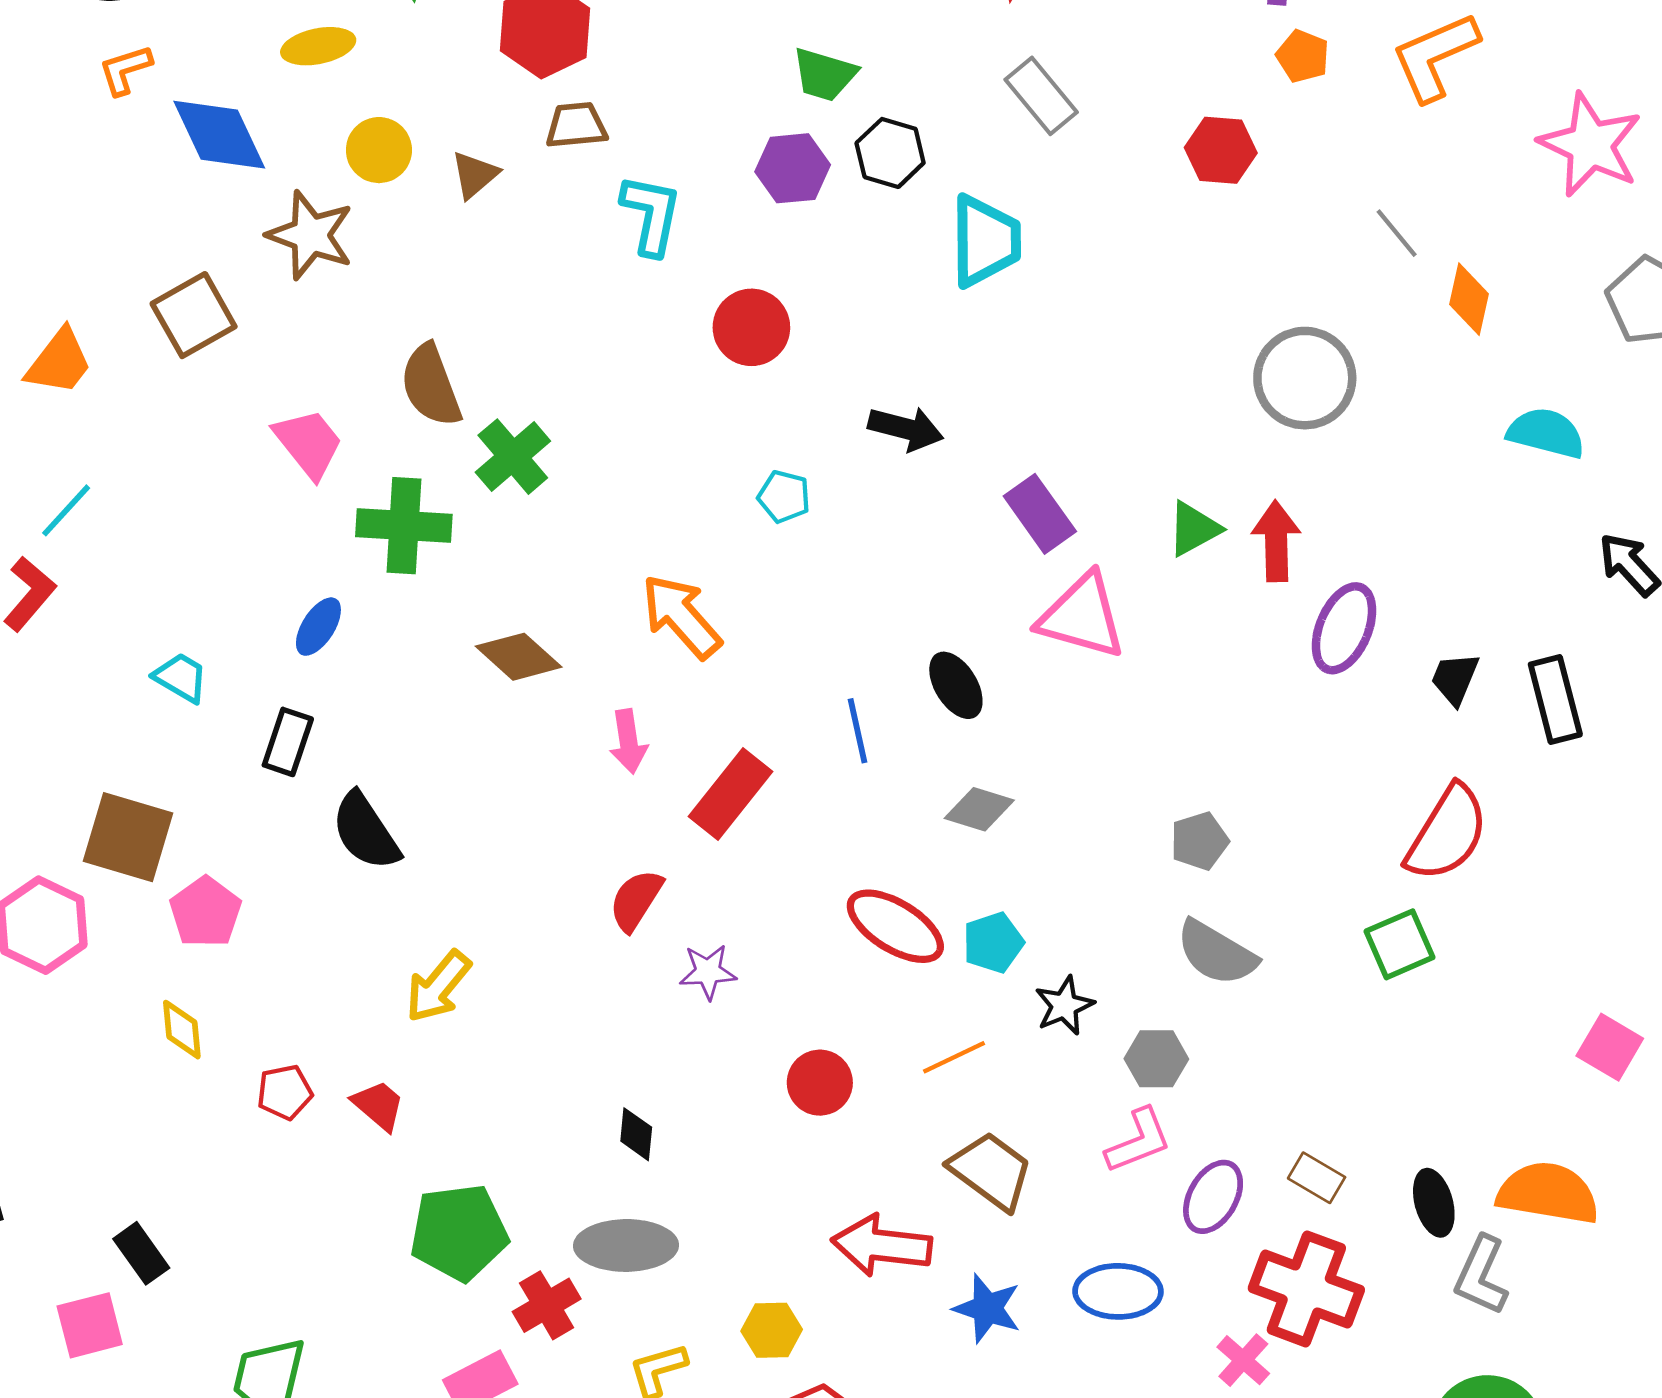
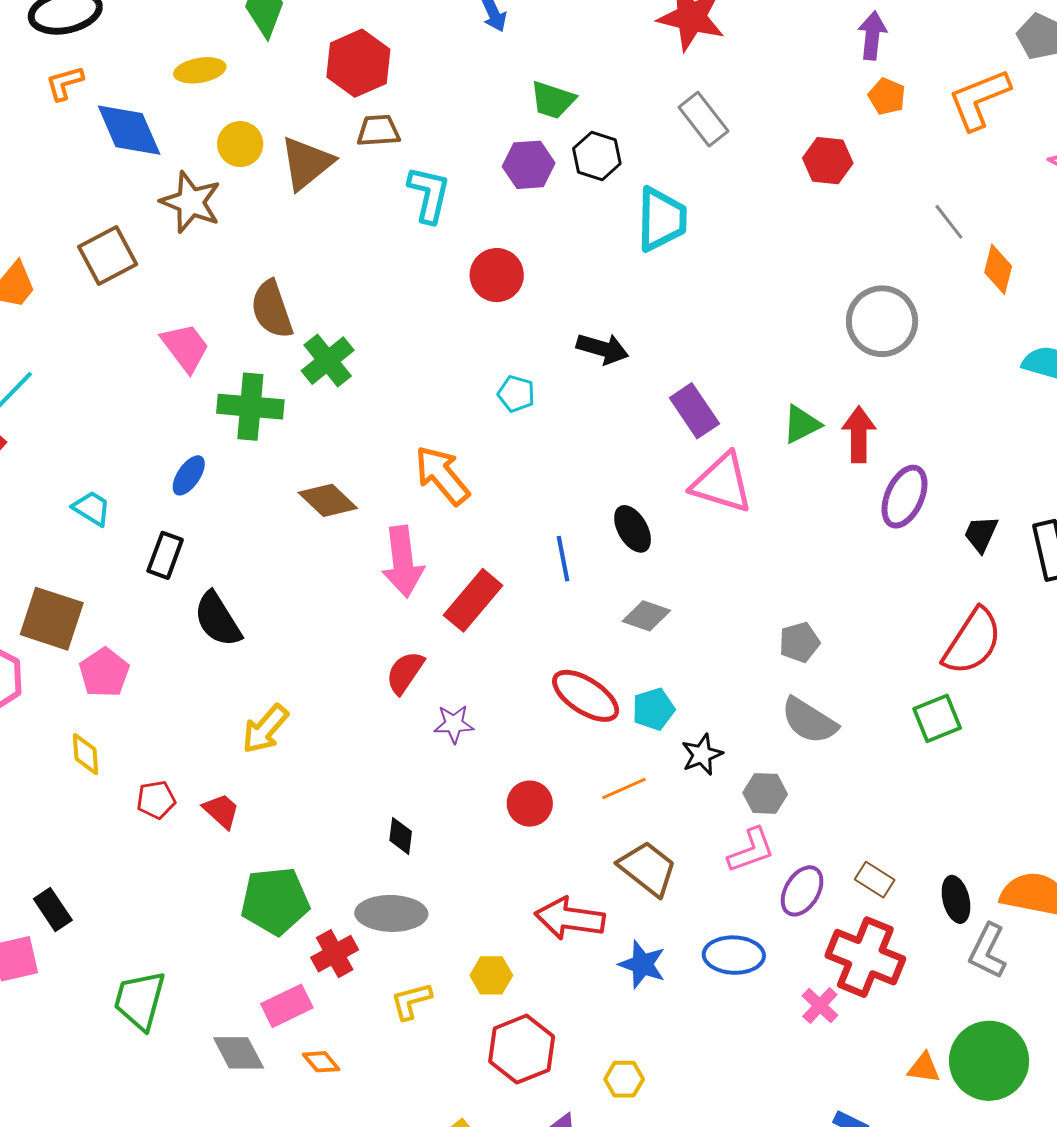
brown triangle: (475, 175) -> (307, 163), size x1.6
pink arrow: (628, 741) -> (403, 562), size x1.6

